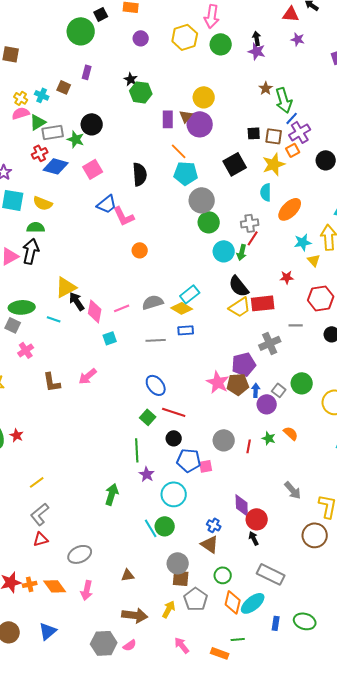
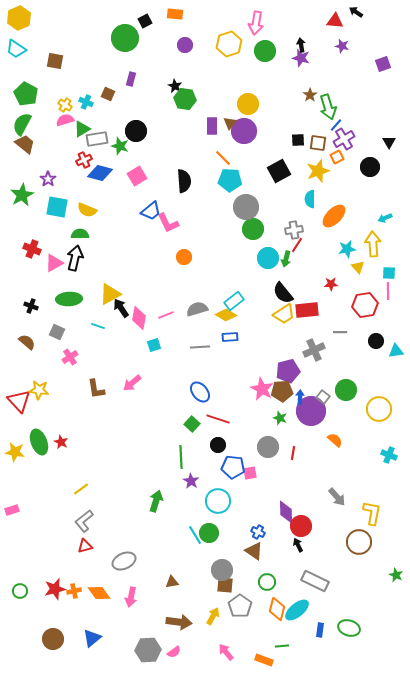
green ellipse: (22, 307) -> (69, 299), moved
purple circle: (267, 404) -> (311, 411), size x1.5
green star: (269, 438) -> (280, 418), moved

